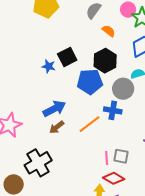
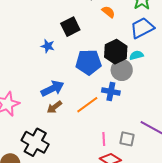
black square: (67, 57) -> (70, 27), moved
black hexagon: (105, 61) -> (116, 52), moved
gray square: (121, 156) -> (127, 139), moved
black cross: (38, 163) -> (35, 142), turned -32

